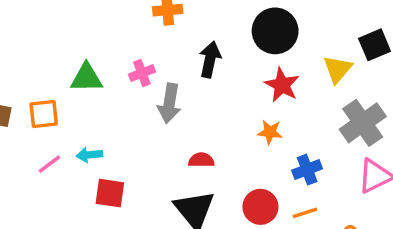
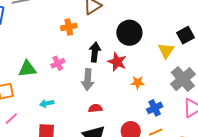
red star: (282, 85) -> (117, 62), moved
gray arrow: (169, 103) -> (88, 80), moved
orange star: (270, 132) -> (138, 83), moved
cyan arrow: (89, 155) -> (47, 103), moved

